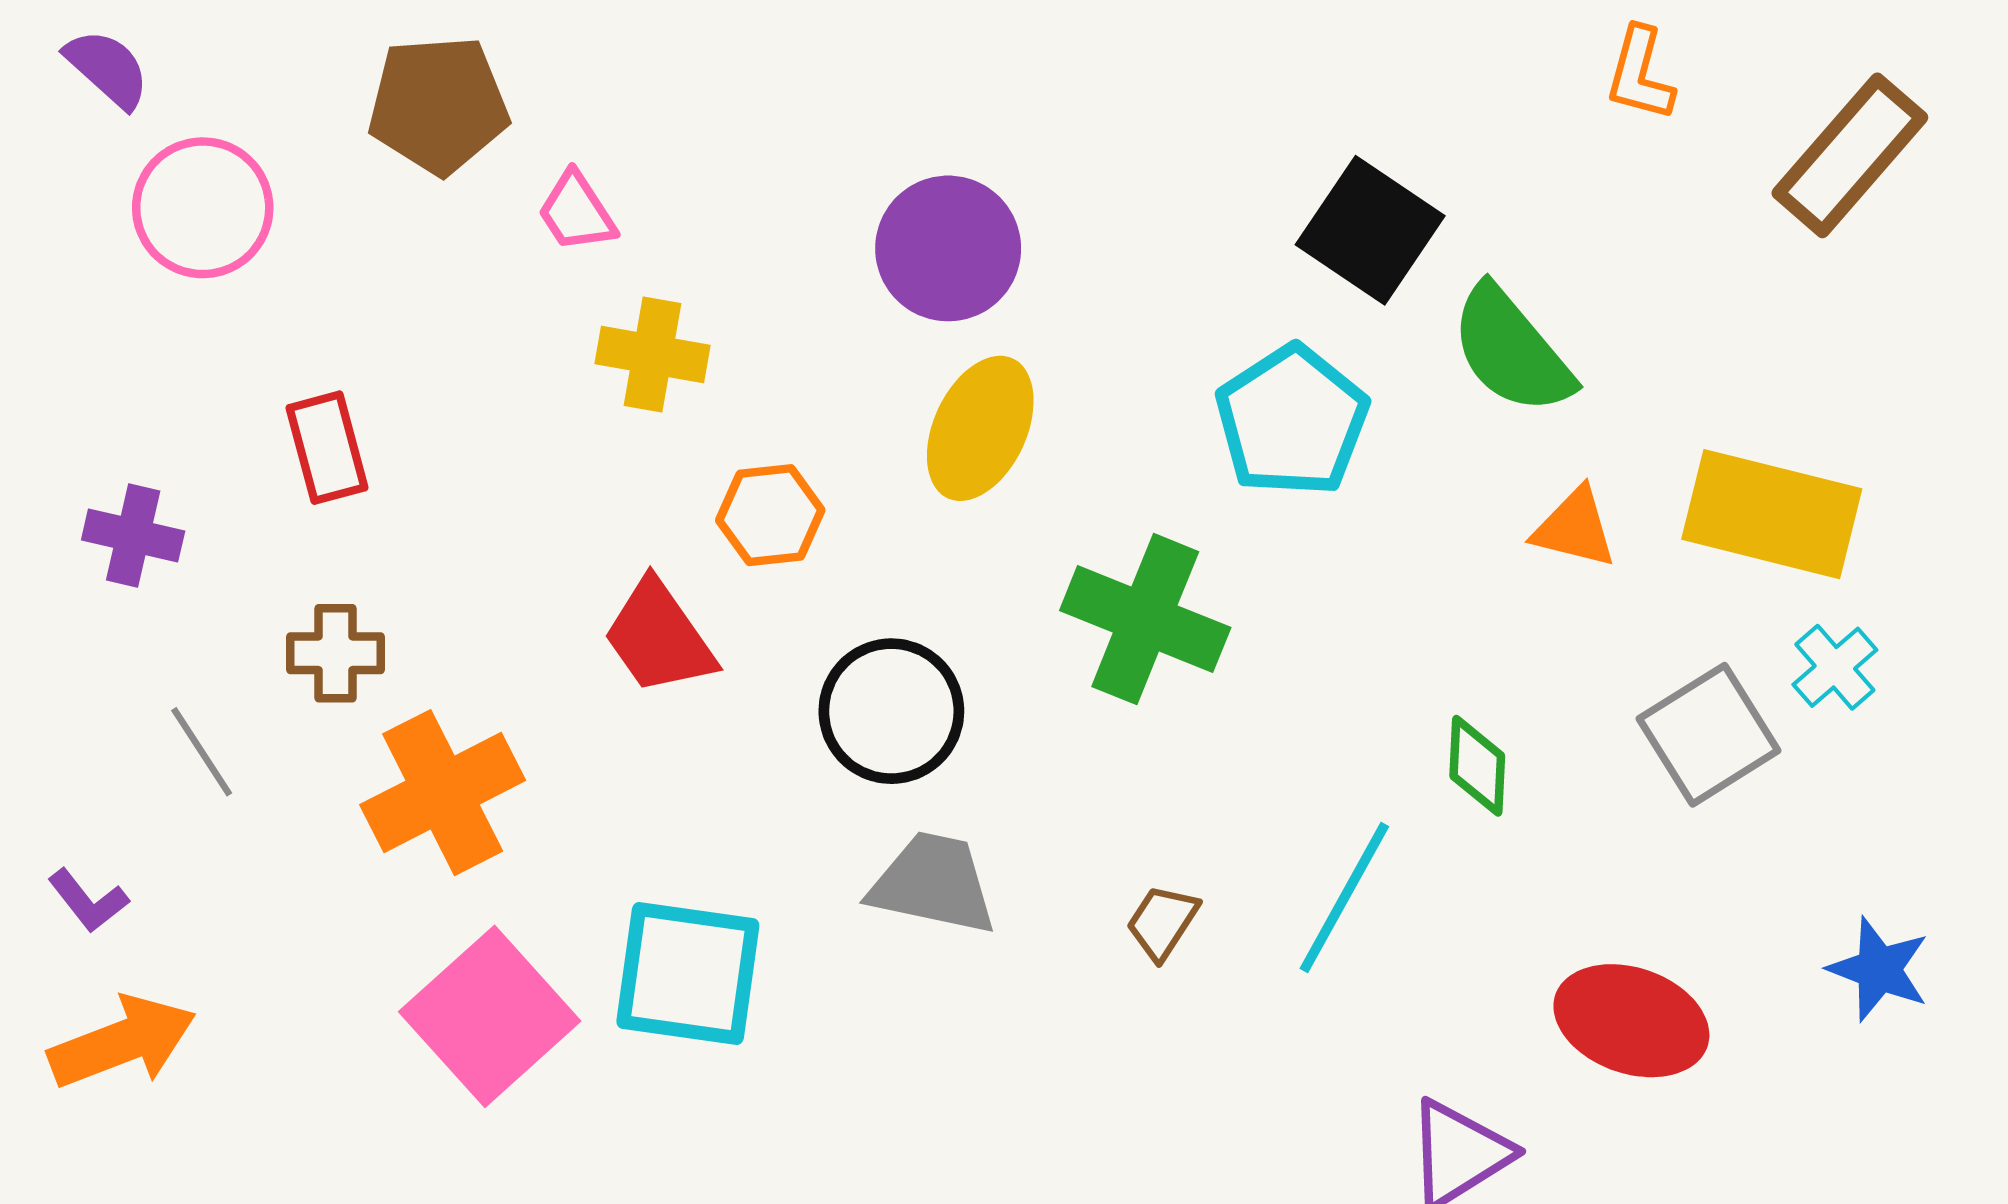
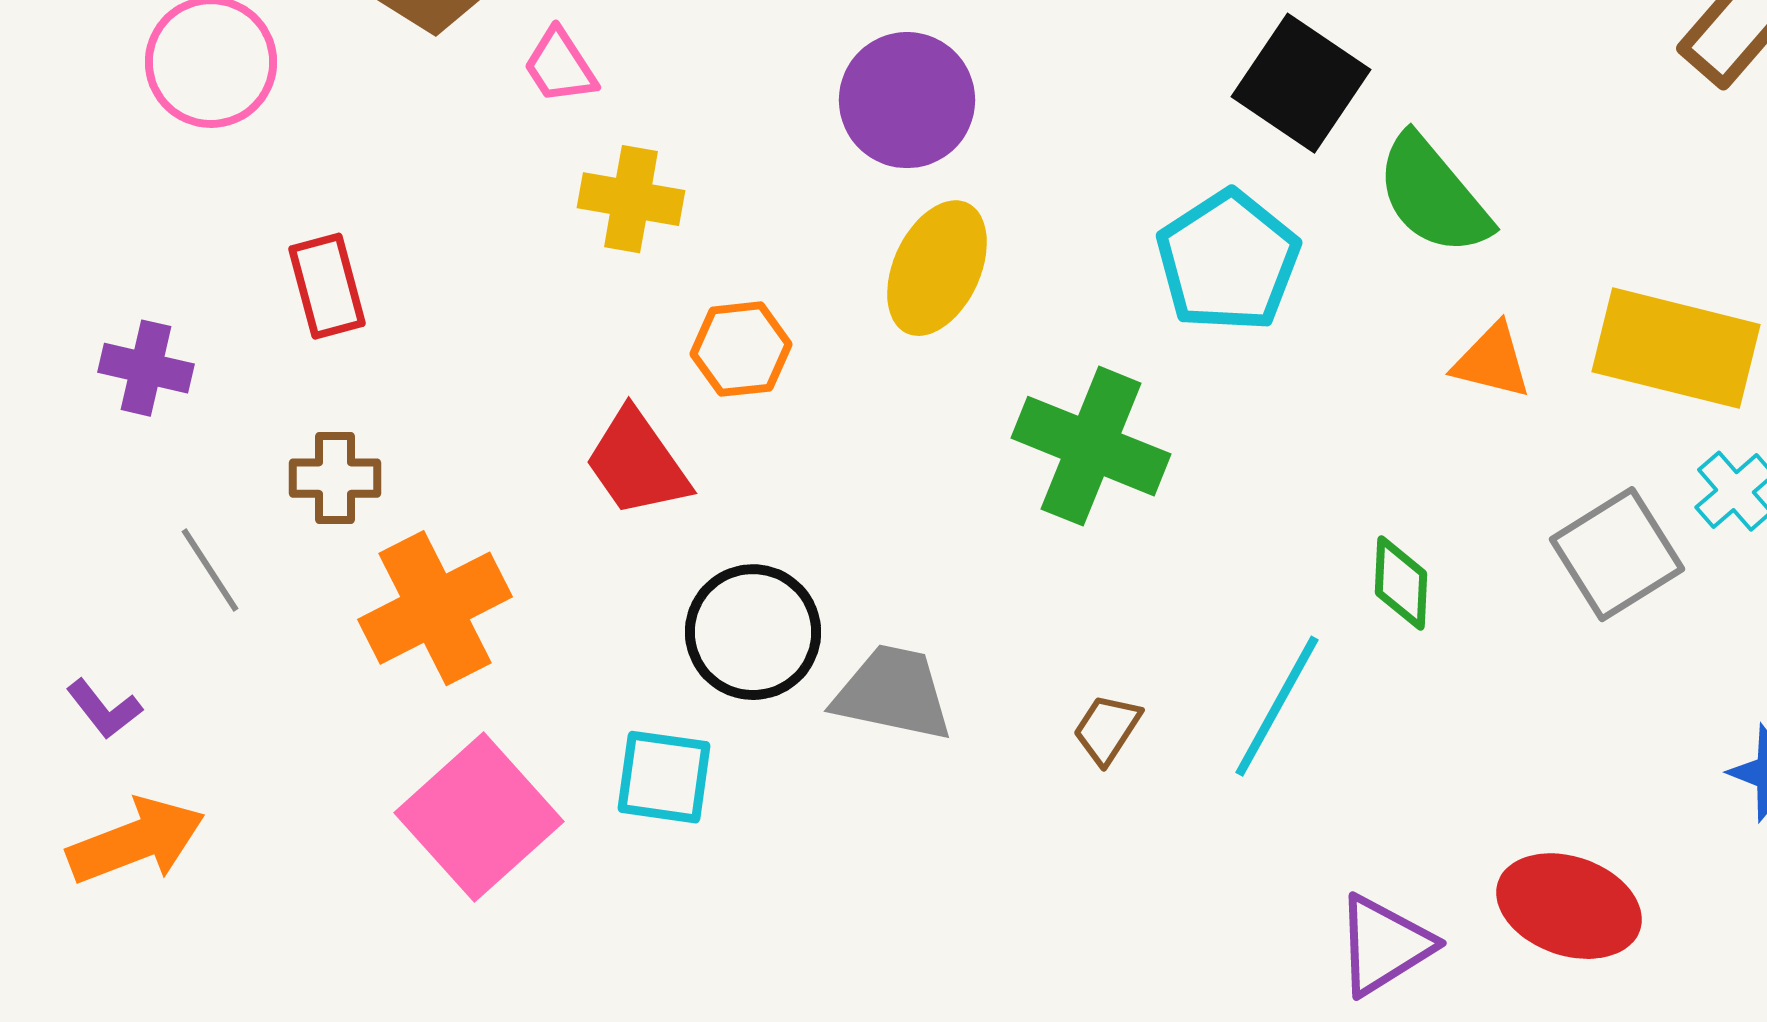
black circle: (891, 711) -> (753, 632), moved
cyan square: (688, 974) -> (664, 777), size x0.7
red ellipse: (1631, 1021) -> (1569, 906), moved

